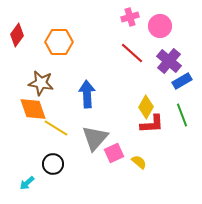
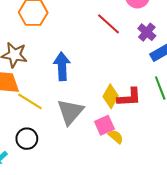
purple cross: (169, 61) -> (147, 32), size x0.7
yellow diamond: (146, 107) -> (111, 96), moved
pink square: (114, 153) -> (104, 125), moved

